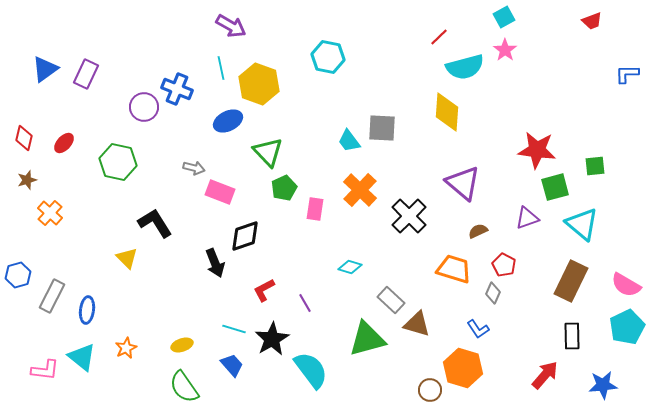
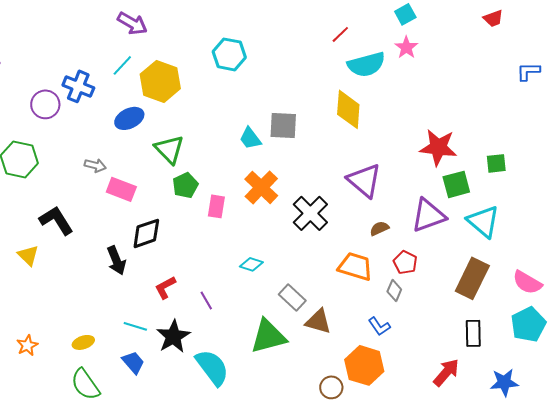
cyan line: (221, 68) -> (122, 65), turned 55
purple triangle: (527, 218) -> (428, 215), size x1.5

